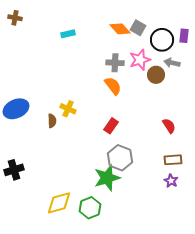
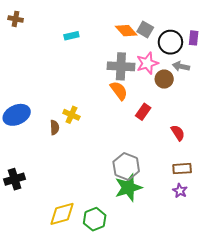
gray cross: (115, 63) -> (121, 66), size x1.4
red rectangle: (111, 126) -> (143, 112), moved
green star: (107, 178) -> (128, 188), moved

